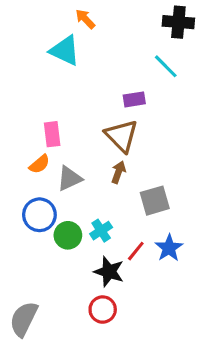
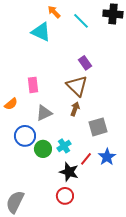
cyan line: (166, 66) -> (81, 21), moved
purple rectangle: (134, 99) -> (85, 63), turned 64
orange semicircle: (39, 164) -> (11, 104), moved

